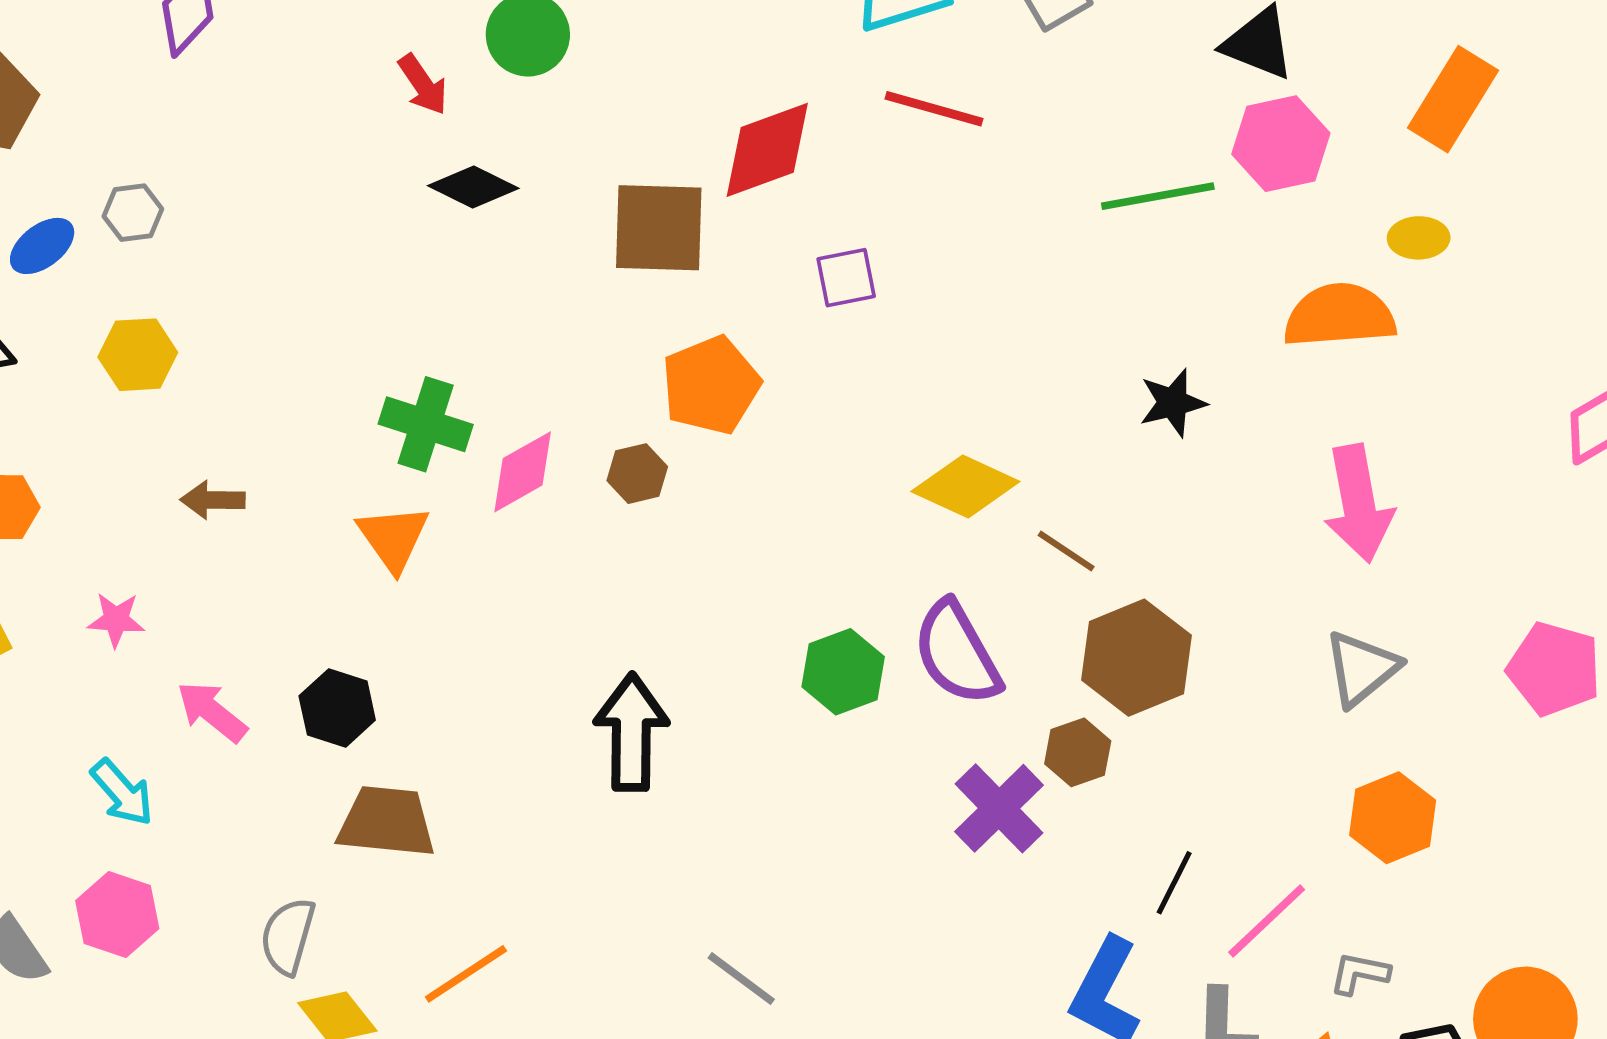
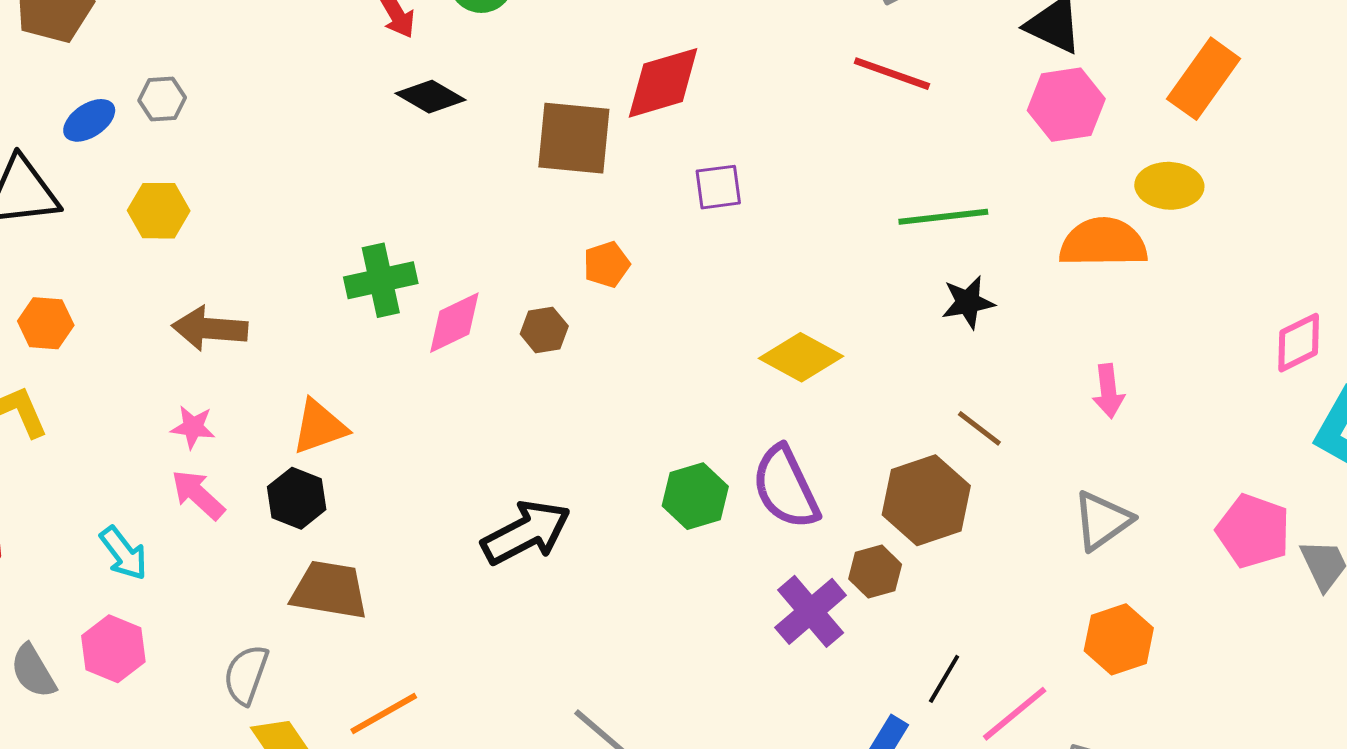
red line: (934, 109) -> (892, 74), moved
green line: (1158, 196) -> (943, 217), moved
yellow ellipse: (1419, 238) -> (1169, 186), size x1.4
orange pentagon: (711, 385) -> (607, 264), size x0.6
green cross: (426, 424) -> (381, 280), turned -34
brown arrow: (213, 500) -> (210, 329), size x1.5
pink arrow: (1358, 504) -> (1108, 391), size x0.6
orange triangle: (393, 538) -> (319, 427), moved, turned 42
brown line: (1066, 551) -> (979, 428), moved
pink star: (116, 620) -> (193, 427), moved
black arrow: (631, 732) -> (526, 533), turned 58

